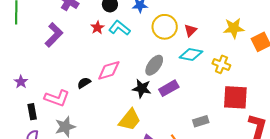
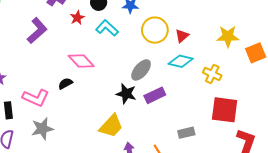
red star: (97, 28) -> (77, 18), moved
pink diamond: (109, 70) -> (81, 61), moved, turned 60

